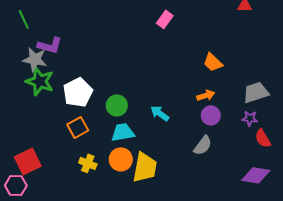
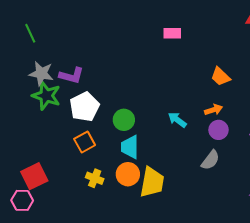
pink rectangle: (165, 19) -> (172, 33), turned 54
purple L-shape: (50, 45) -> (71, 76), moved
cyan arrow: (160, 113) -> (177, 120), moved
cyan trapezoid: (123, 132) -> (130, 147), turned -80

